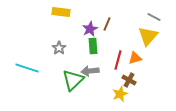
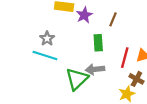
purple star: (90, 29) -> (84, 15), moved
gray star: (59, 48) -> (47, 39), moved
cyan line: (27, 68) -> (45, 56), moved

